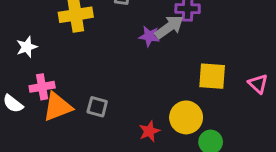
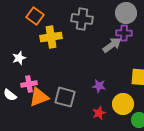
purple star: (149, 36) -> (99, 86), moved
gray square: (97, 107) -> (65, 97), size x1.5

